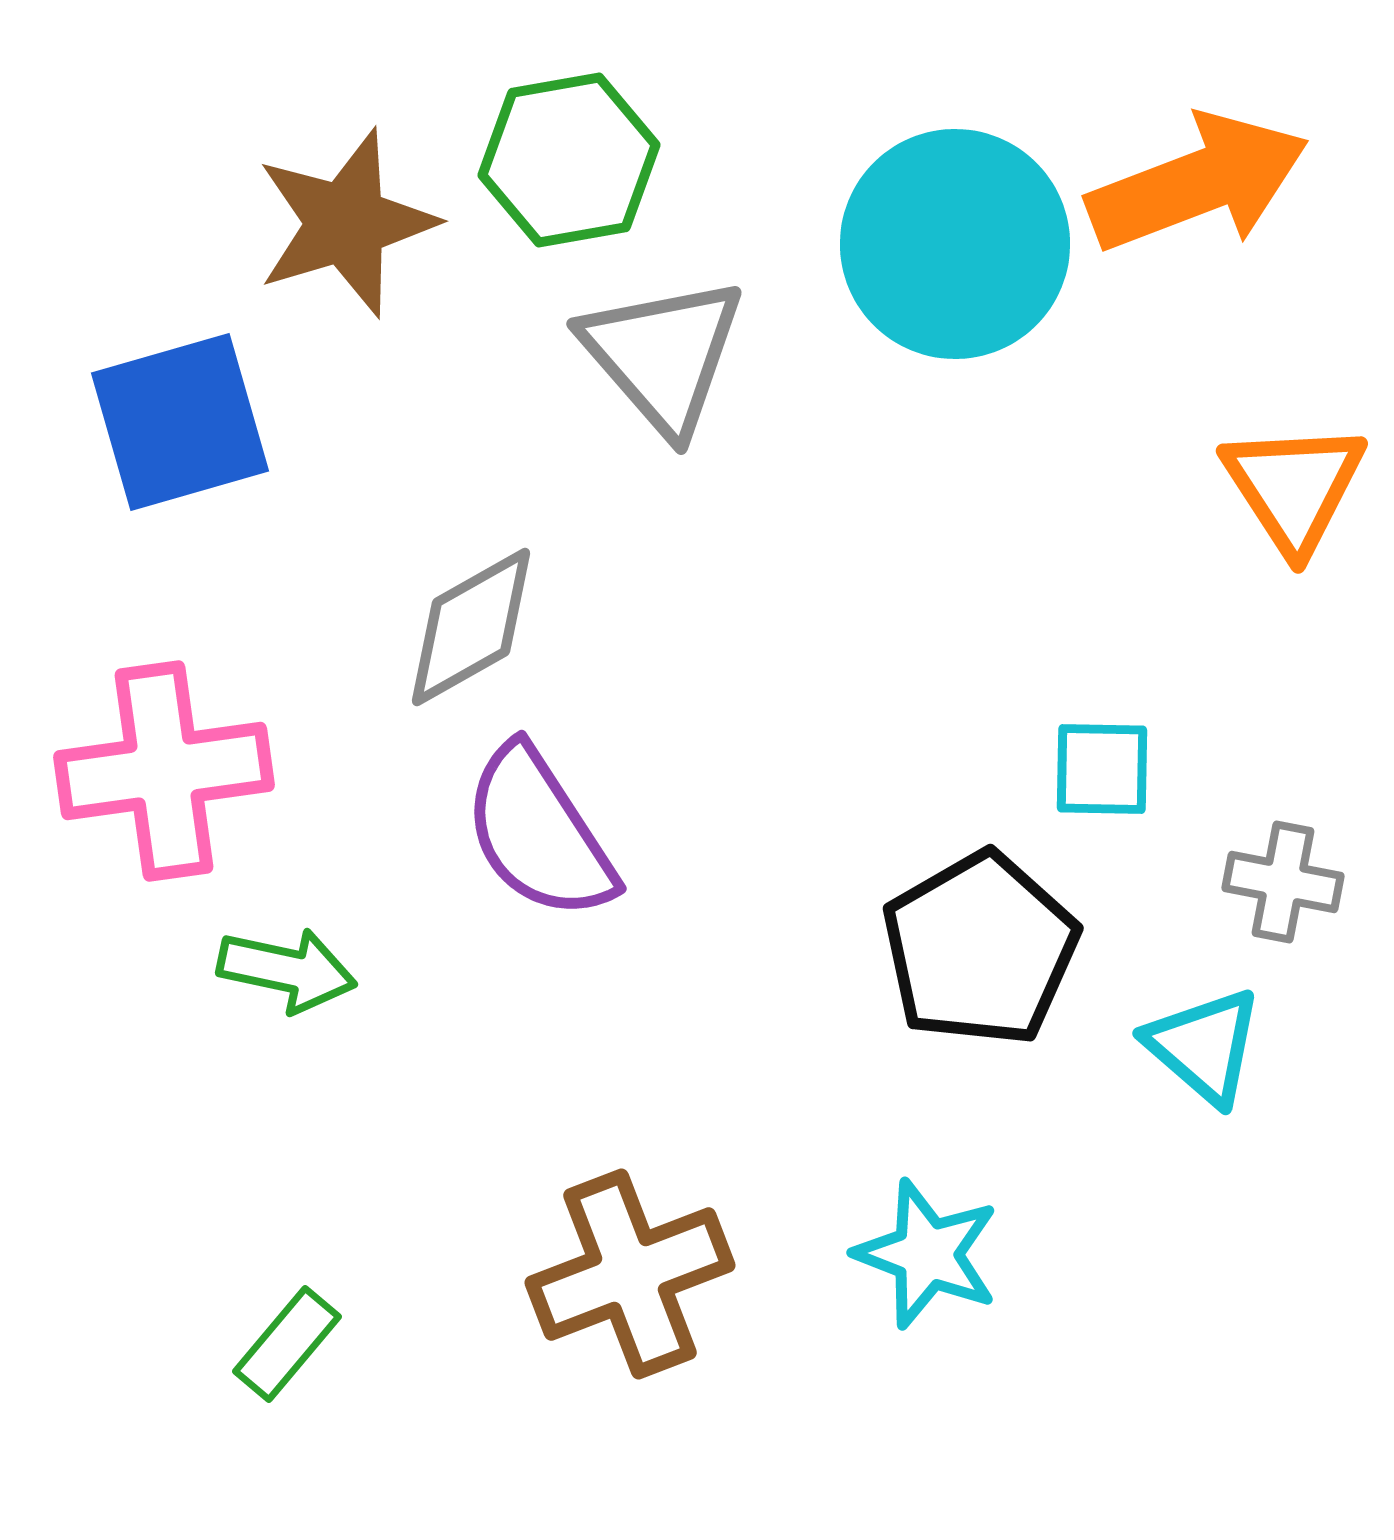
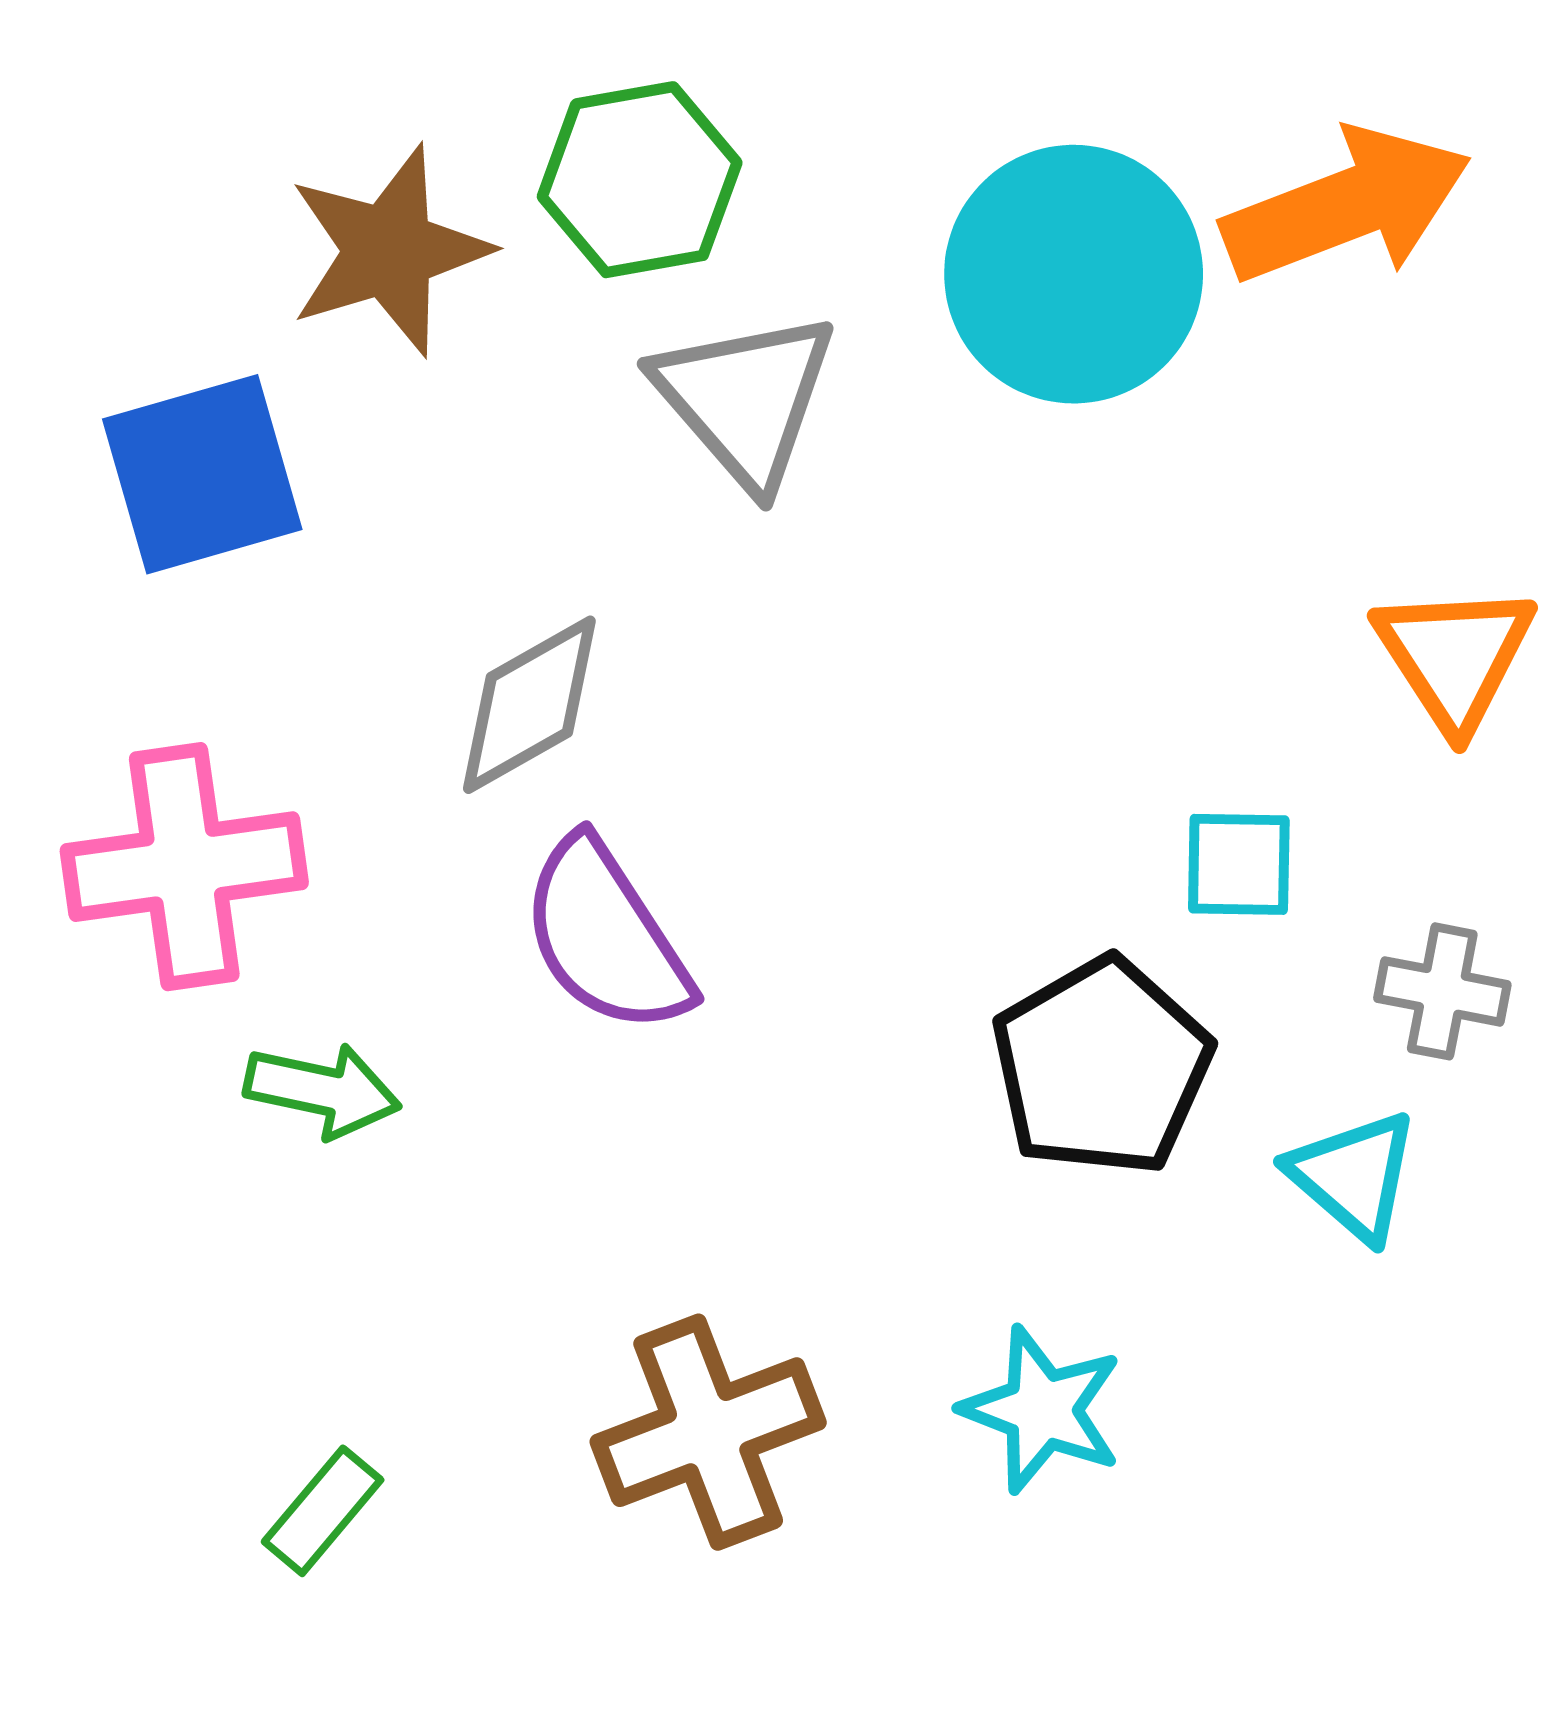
orange triangle: (1294, 487) -> (1455, 656), moved

